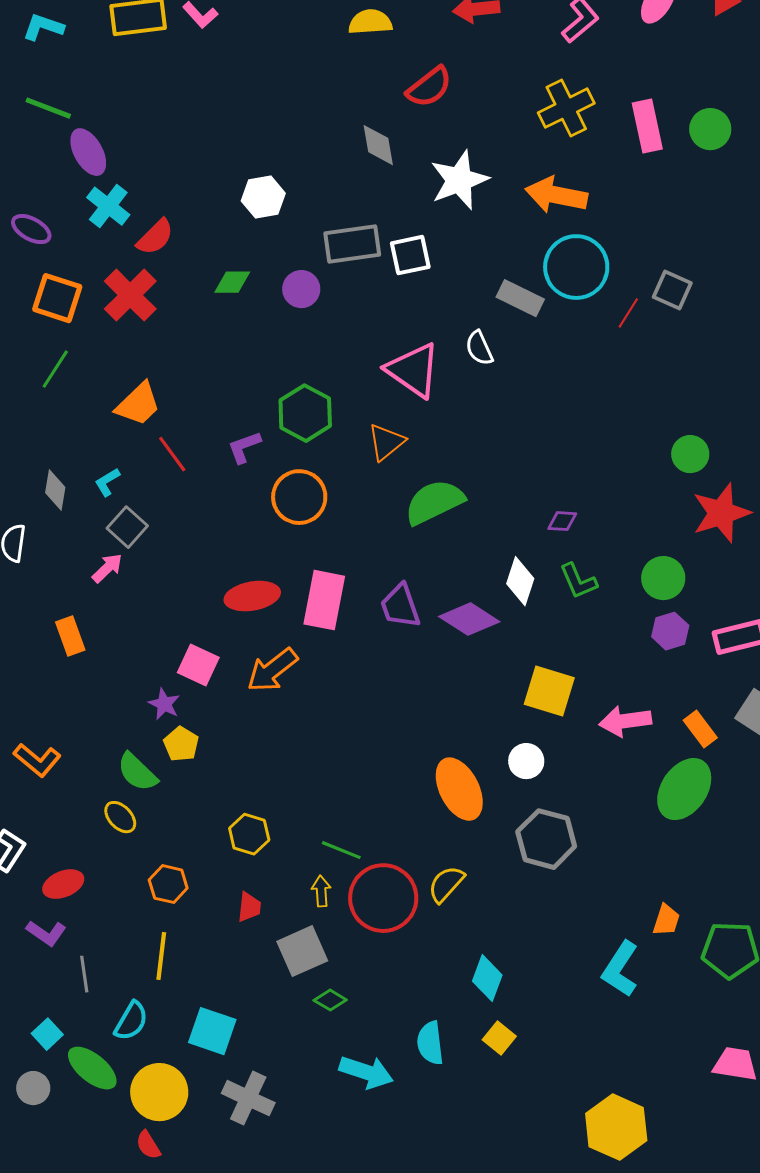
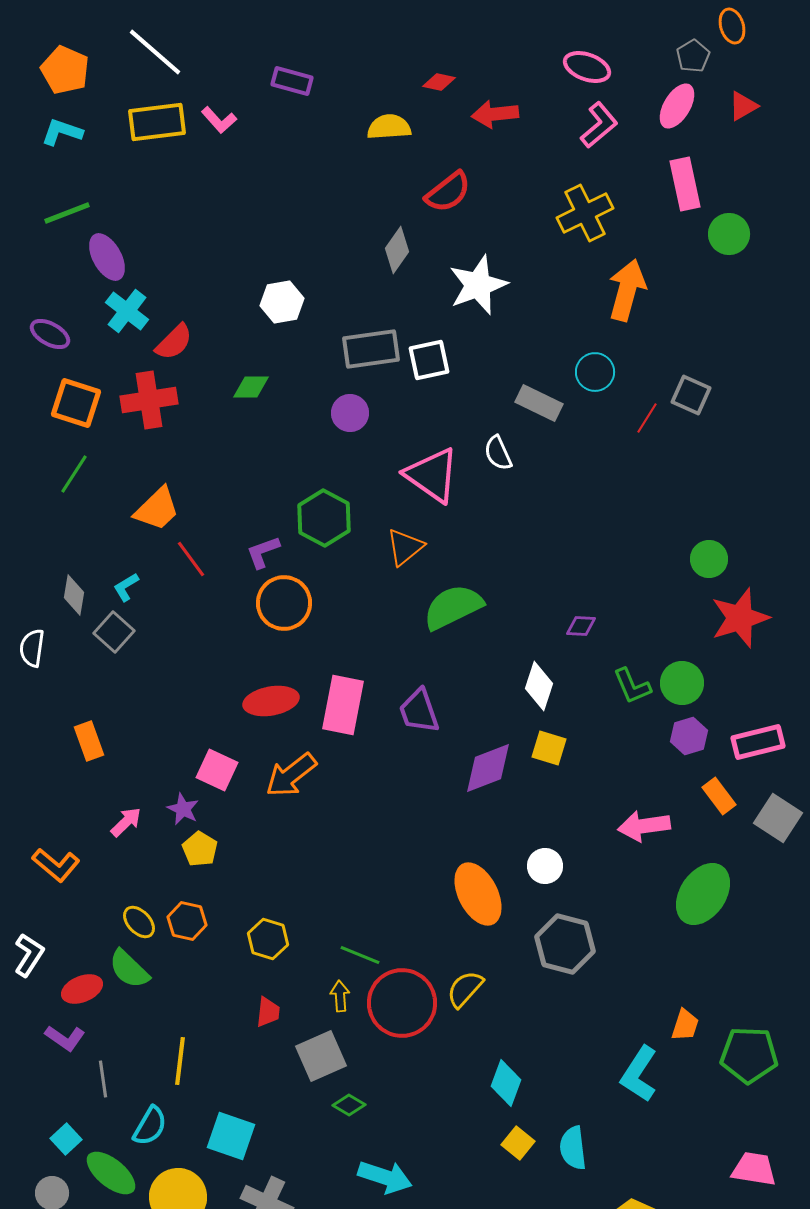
green line: (48, 108) -> (67, 213), turned -42
pink rectangle: (647, 126) -> (685, 184), moved
gray diamond: (378, 145) -> (397, 250), turned 45
orange arrow: (556, 195) -> (627, 290), moved, turned 94
cyan circle: (576, 267) -> (595, 372), size x0.6
purple circle: (301, 289) -> (350, 413), moved
red cross: (130, 295) -> (149, 400), turned 36
orange circle: (299, 497) -> (284, 603), moved
gray square: (127, 527) -> (114, 632), moved
pink arrow: (107, 568) -> (126, 822), moved
green L-shape: (578, 581) -> (632, 686), moved
purple diamond: (469, 619) -> (488, 768), moved, turned -54
yellow square: (549, 691) -> (549, 748), moved, size x0.7
orange rectangle: (700, 729) -> (719, 796), moved
green semicircle: (137, 772) -> (129, 969), moved
orange hexagon: (168, 884) -> (187, 921), moved
cyan semicircle: (430, 1043) -> (573, 1148), moved

